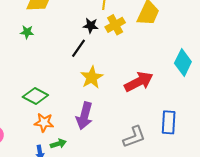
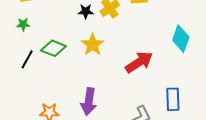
black line: (79, 48) -> (27, 59), moved
yellow star: (92, 77) -> (93, 45), moved
green diamond: (35, 96) -> (53, 48), moved

